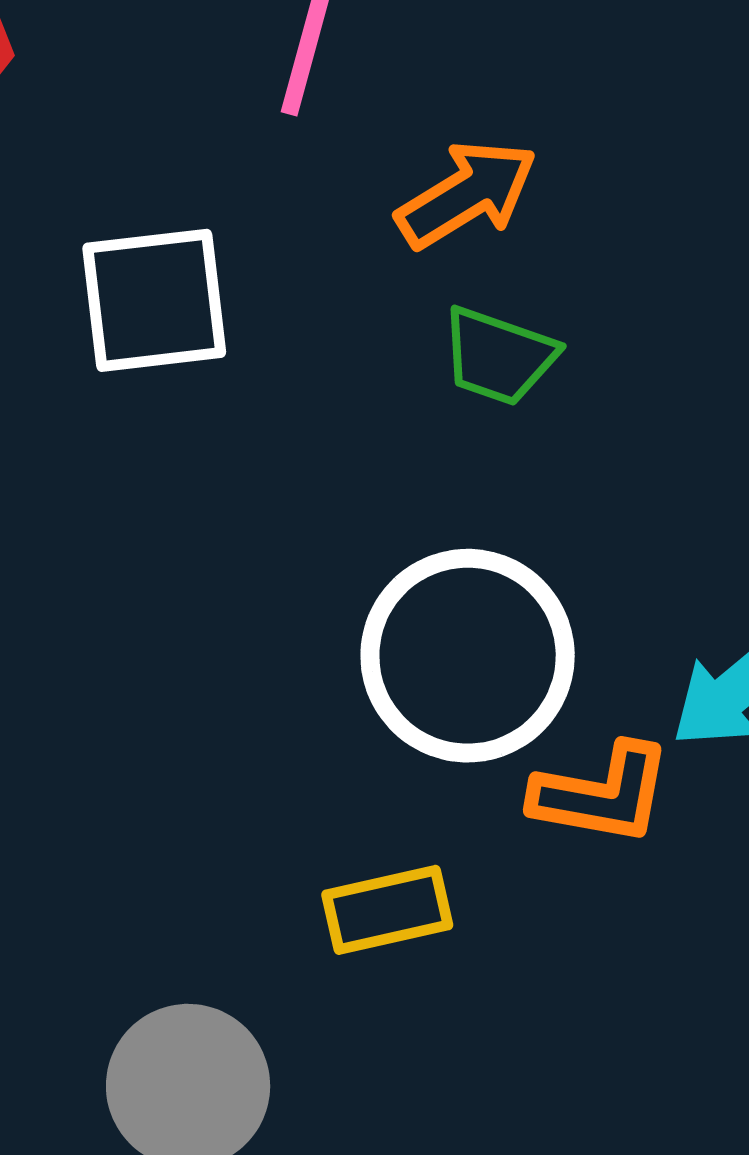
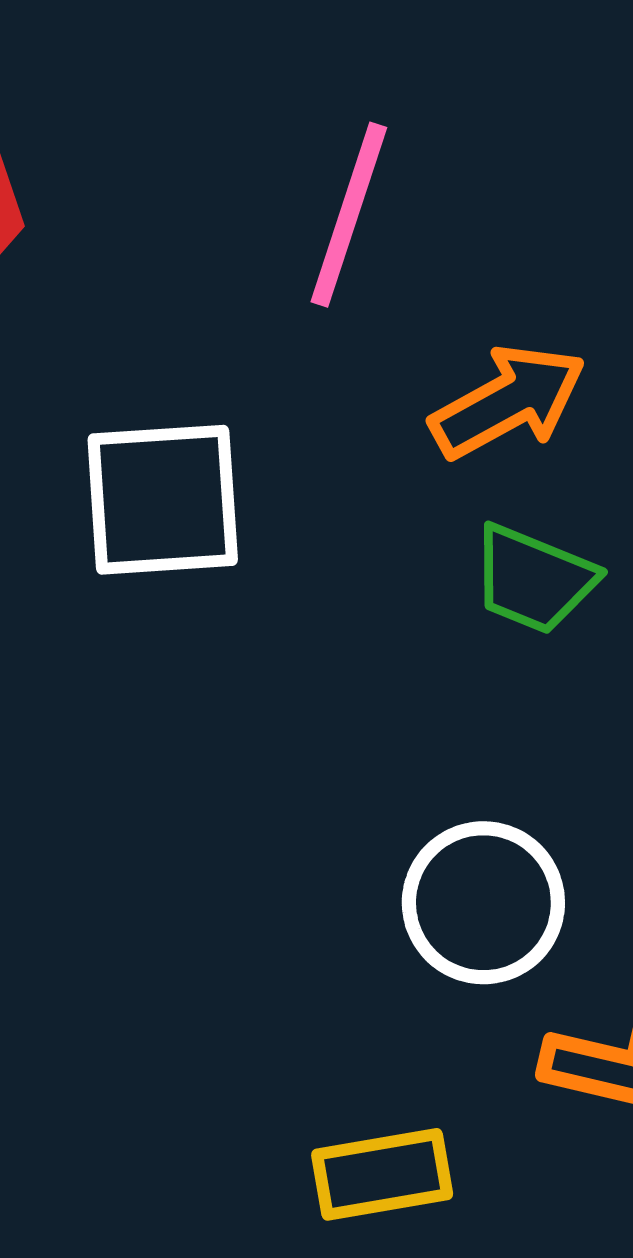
white circle: (468, 656) -> (483, 903), size x0.7

